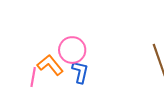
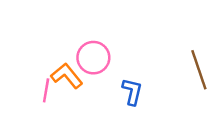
blue L-shape: (80, 72) -> (132, 92), moved

